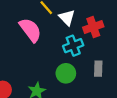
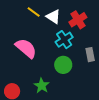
pink semicircle: (30, 30) -> (26, 48), moved

